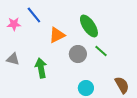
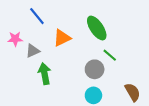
pink star: (14, 24) -> (15, 39), moved
gray circle: (78, 54) -> (95, 69), moved
gray triangle: (13, 59) -> (33, 51), moved, turned -40

